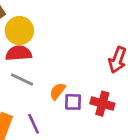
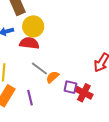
gray line: (22, 79) -> (39, 68), moved
purple square: (73, 102) -> (70, 87), moved

